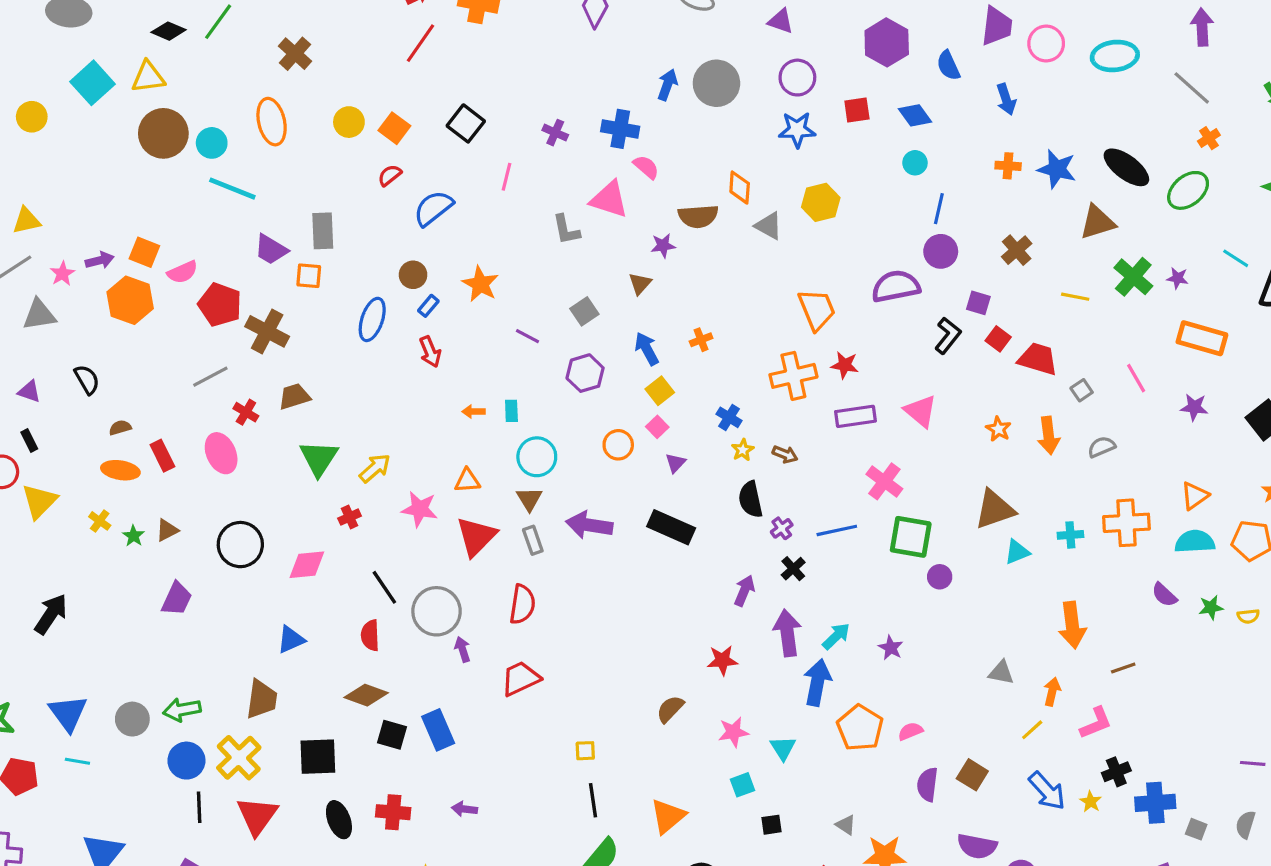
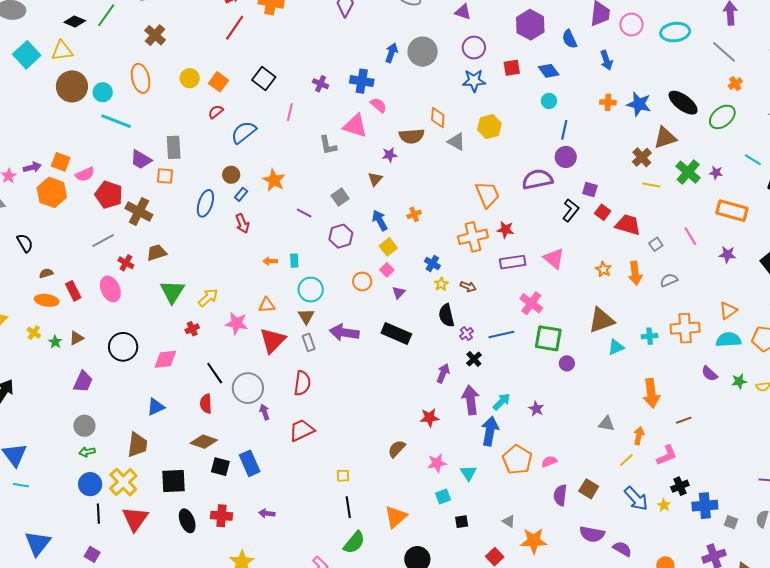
brown cross: (1017, 250) -> (642, 157), moved
green arrow: (182, 710) -> (87, 452), size x0.7
gray circle: (132, 719) -> (84, 426), moved

